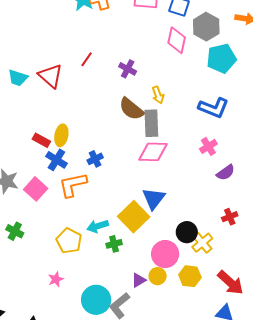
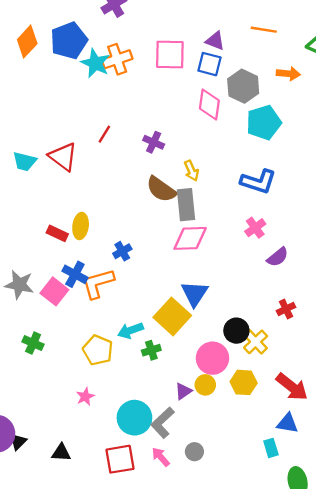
blue cross: (56, 160) -> (75, 274), moved

